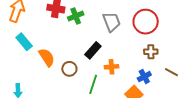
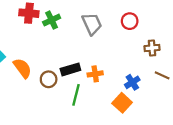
red circle: (146, 22) -> (130, 21), size x0.6
black rectangle: (93, 50) -> (70, 69), moved, turned 36
brown cross: (151, 52) -> (152, 48), moved

